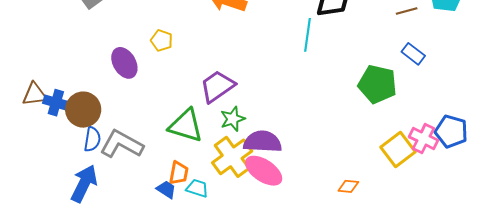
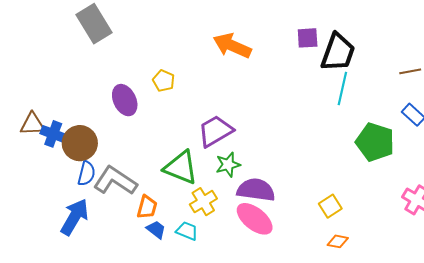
cyan line: (307, 35) -> (342, 89), moved
yellow square: (398, 149) -> (330, 206), moved, size x0.7
yellow cross: (232, 157) -> (203, 202), moved, size x0.7
orange trapezoid: (179, 173) -> (147, 207), moved

